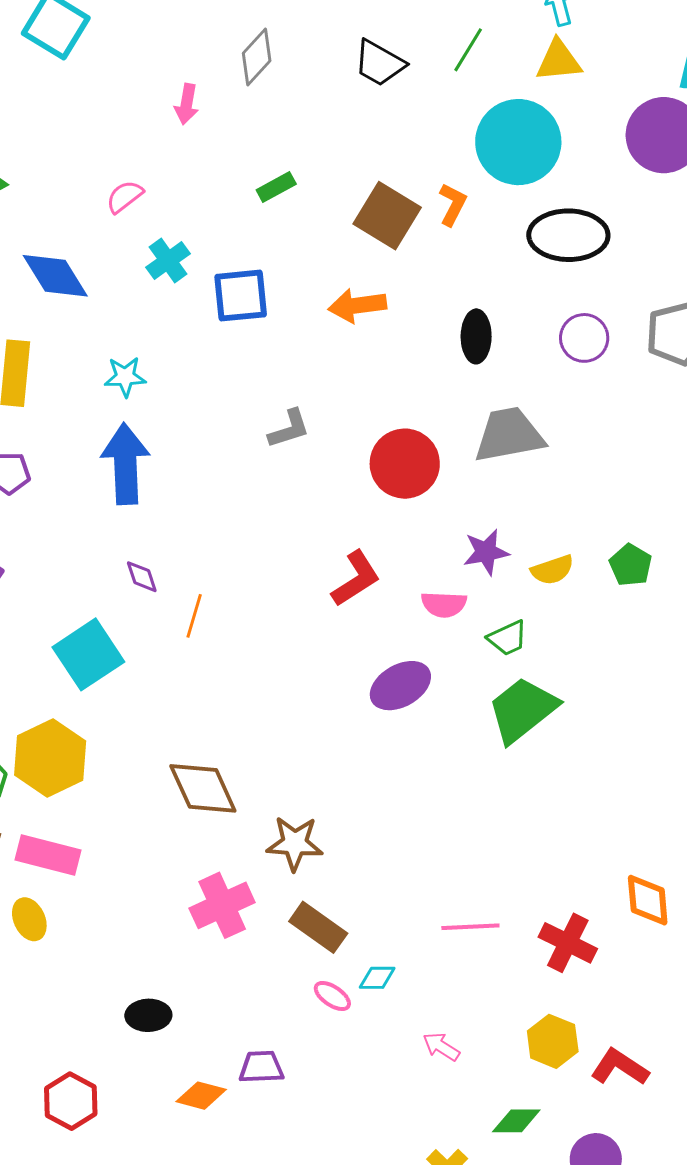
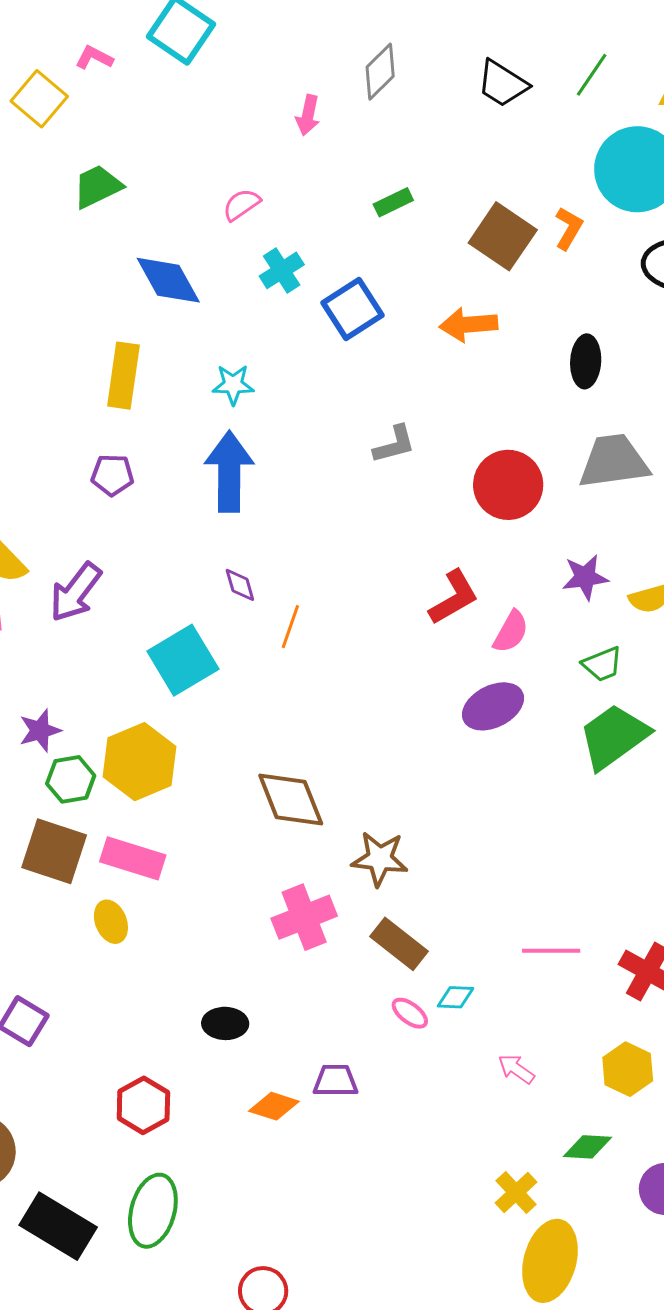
blue square: (241, 296) -> (352, 309), turned -30
pink semicircle: (444, 604) -> (511, 632), moved, turned -66

